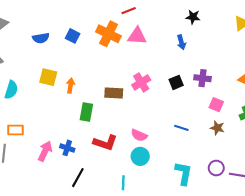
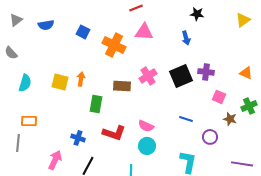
orange cross: (108, 34) -> (114, 45), moved
blue semicircle: (41, 38) -> (46, 25), moved
yellow square: (48, 77) -> (60, 82), moved
black square: (176, 82) -> (181, 76), size x1.6
brown star: (217, 128) -> (230, 119), moved
pink arrow: (45, 151) -> (55, 160), moved
purple circle: (216, 168) -> (210, 137), moved

